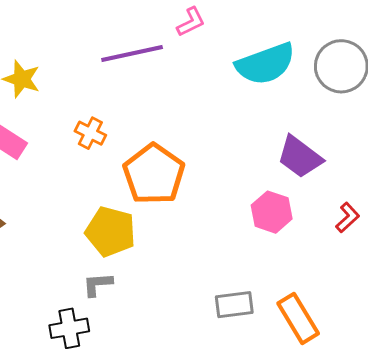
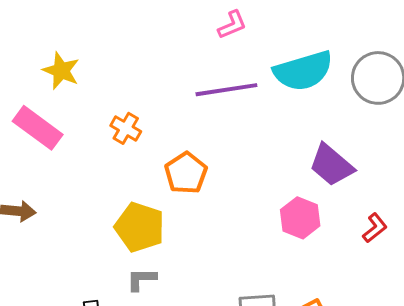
purple line: (132, 54) -> (226, 90), moved
orange pentagon: (154, 174) -> (186, 173), size x0.7
gray L-shape: (98, 284) -> (141, 279), moved

